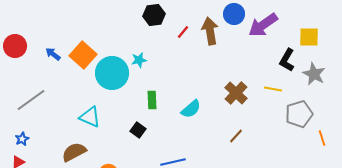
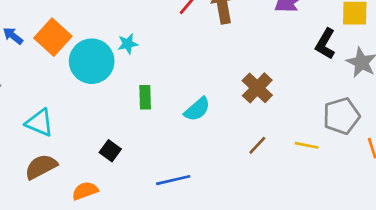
yellow line: (273, 89) -> (307, 145), moved
cyan triangle: (90, 117) -> (40, 123), moved
black square: (138, 130) -> (110, 151), moved

